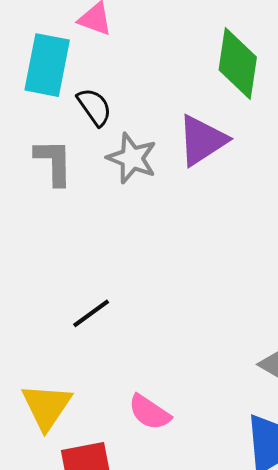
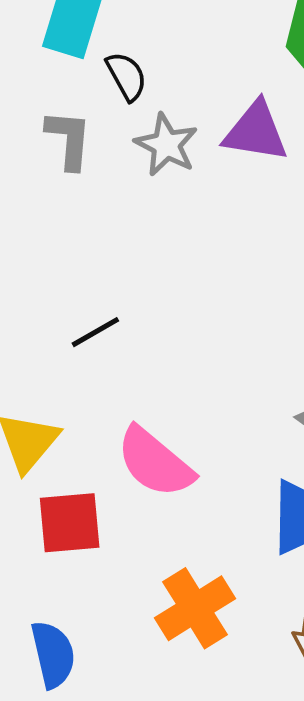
purple triangle: (202, 140) -> (256, 132), turned 36
pink semicircle: (149, 412) -> (155, 462), size x1.5

